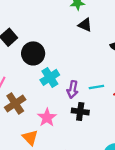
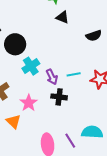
purple arrow: (73, 89) -> (52, 77), turned -35

